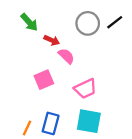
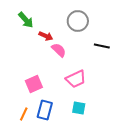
black line: (115, 22) -> (102, 46), moved, turned 49
pink square: (44, 80) -> (34, 84), moved
cyan square: (89, 121) -> (79, 108), size x0.6

